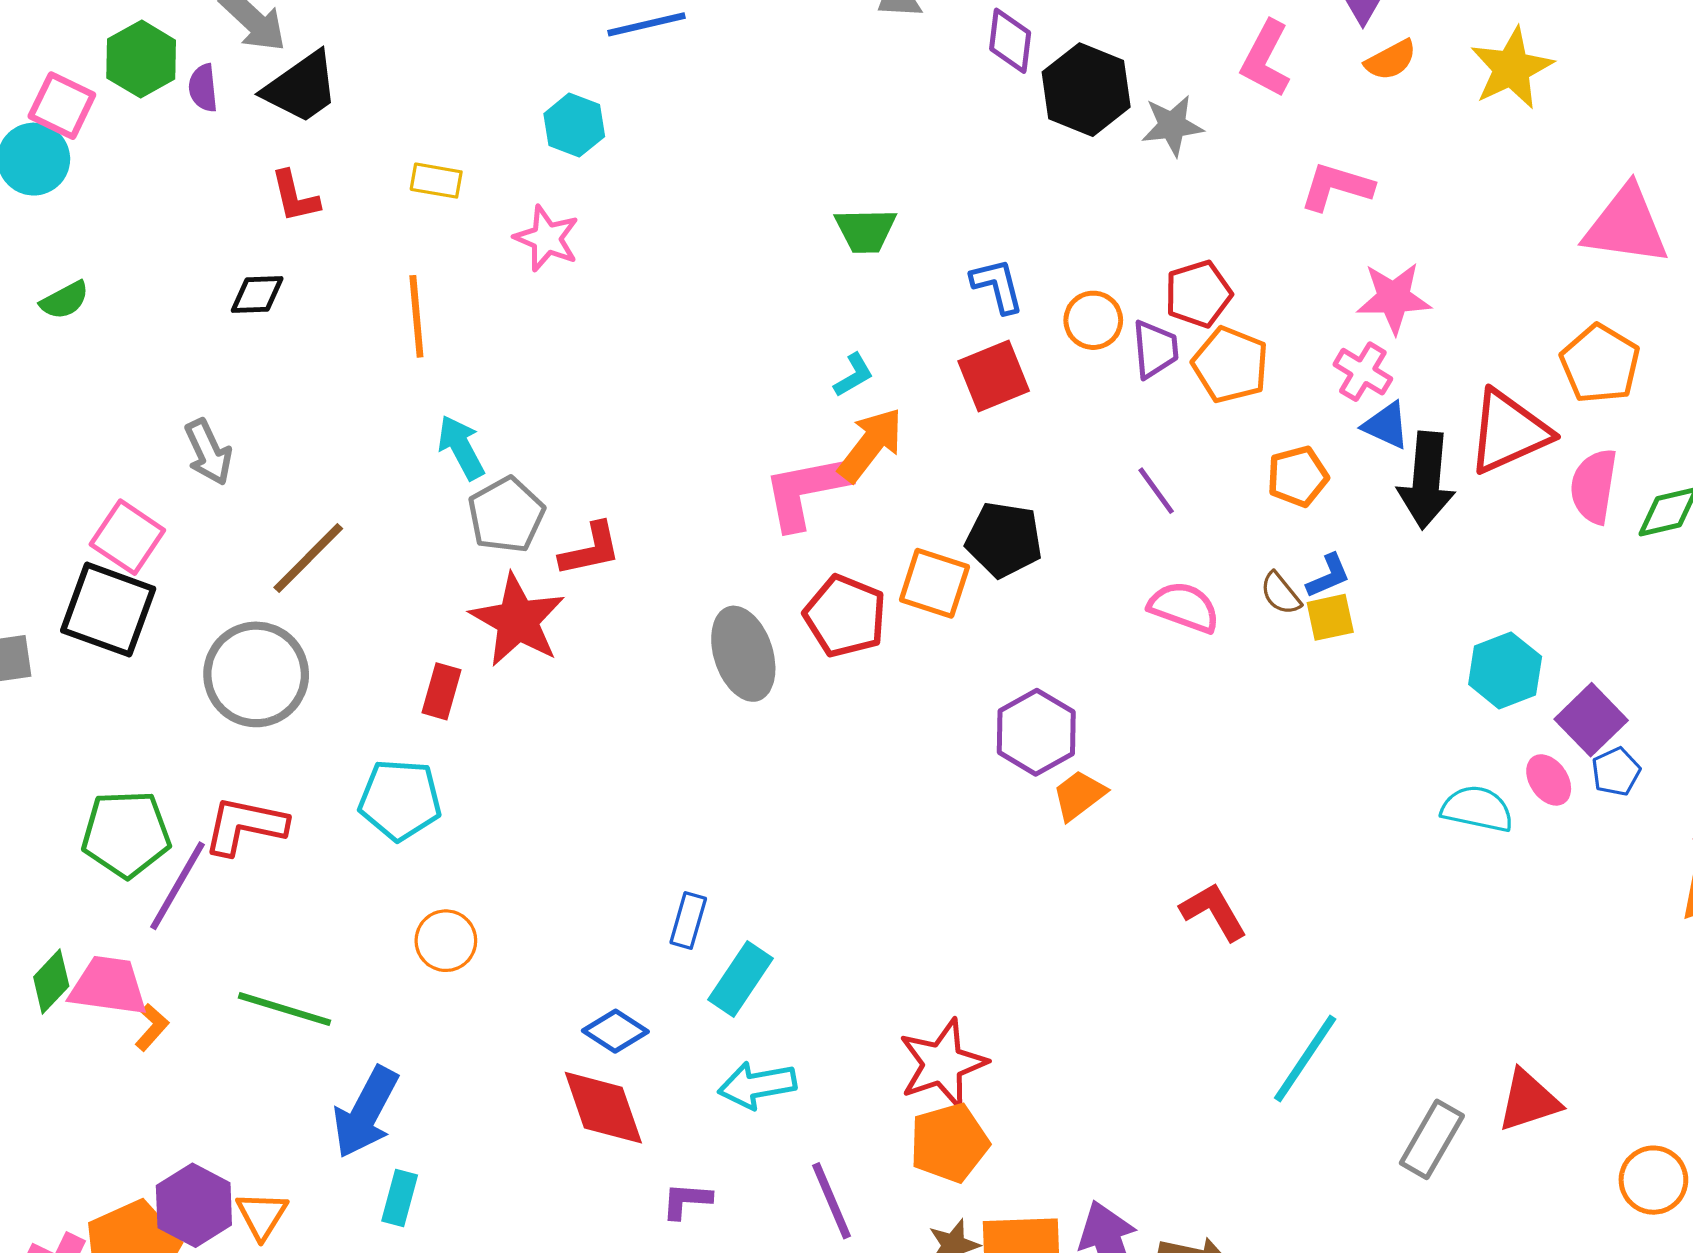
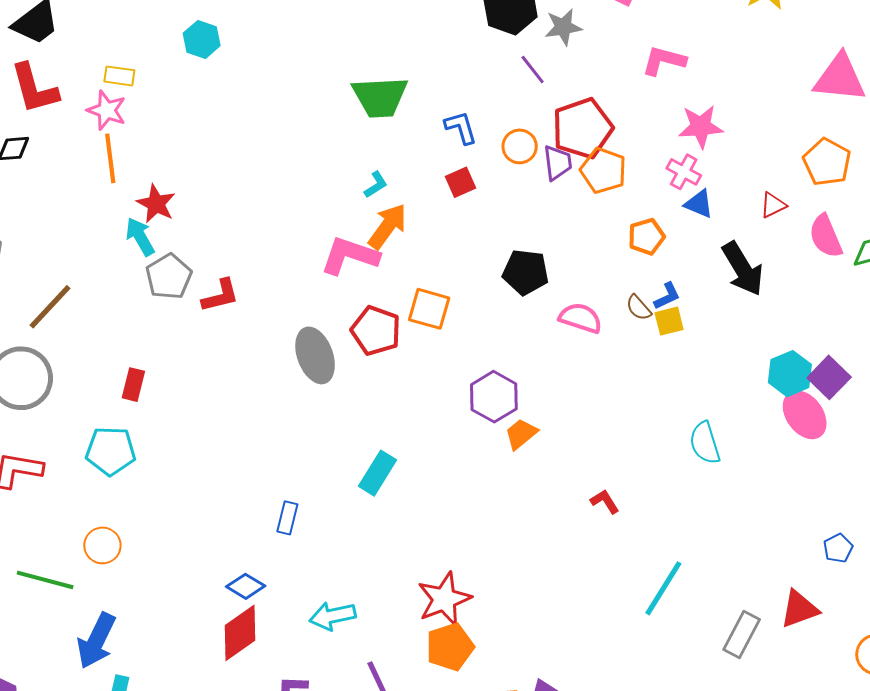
red L-shape: (295, 196) -> (34, 88), size x1.6
green trapezoid: (865, 230) -> (380, 97), size x1.5
pink star: (547, 238) -> (107, 110), moved
red pentagon: (1198, 294) -> (583, 128), size x1.5
red square: (994, 376) -> (461, 182), size x0.7
red triangle: (1509, 432) -> (773, 205), size x0.5
black arrow: (1426, 480) -> (743, 269), moved, turned -34
pink semicircle: (1594, 486) -> (826, 236), turned -30
pink L-shape: (806, 491) -> (350, 256), turned 32
purple line: (1156, 491) -> (533, 69), moved
black pentagon: (1004, 540) -> (526, 272), moved
red star: (518, 620) -> (156, 204), moved, size x0.7
cyan hexagon: (1505, 670) -> (790, 374), moved
blue pentagon: (1616, 772) -> (838, 548), moved
pink ellipse: (1549, 780) -> (805, 415), size x1.6
cyan semicircle: (1477, 809) -> (705, 443), moved, turned -117
red L-shape: (1214, 912) -> (605, 501), size x0.7
orange circle: (446, 941) -> (102, 545), moved
cyan rectangle: (741, 979) -> (377, 473), moved
red diamond: (603, 1108) -> (240, 633), turned 76

